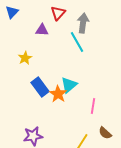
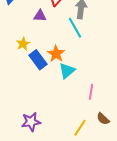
blue rectangle: (40, 87) -> (38, 60), moved
orange star: (58, 94) -> (56, 54), moved

